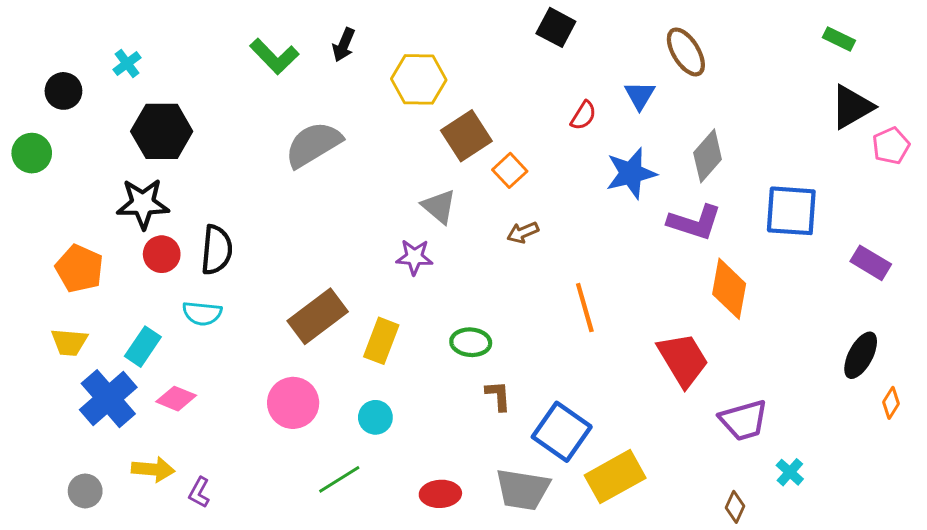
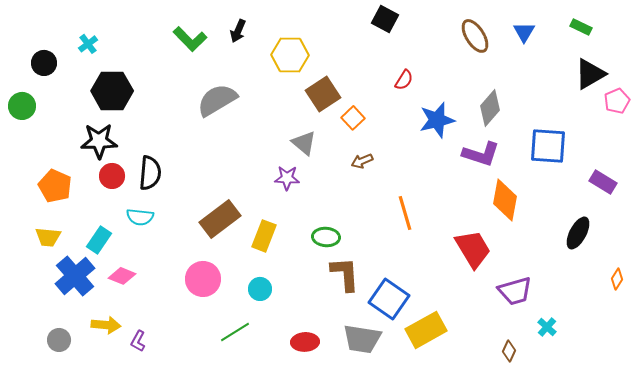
blue triangle: (640, 95) -> (524, 32), moved
black ellipse: (861, 355) -> (578, 233), moved
brown L-shape: (498, 396) -> (345, 274), size x1.6

